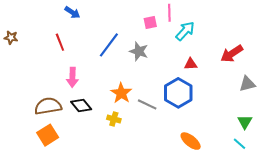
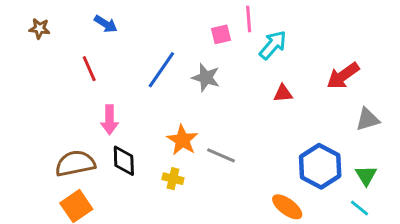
brown star: (11, 38) -> (39, 29), moved
blue hexagon: (178, 93) -> (320, 166), moved
black diamond: (81, 106) -> (124, 161), turned 40

